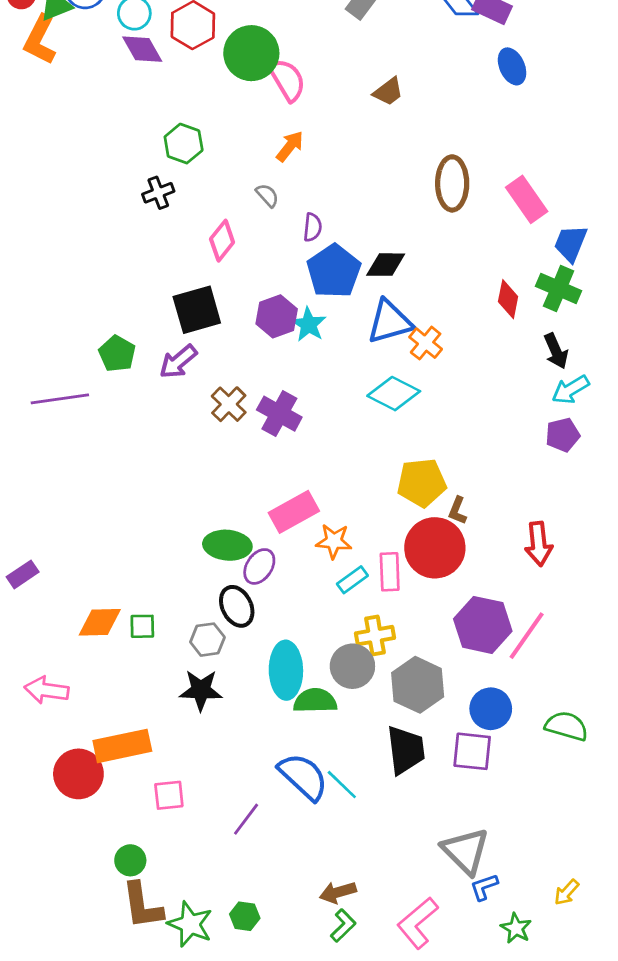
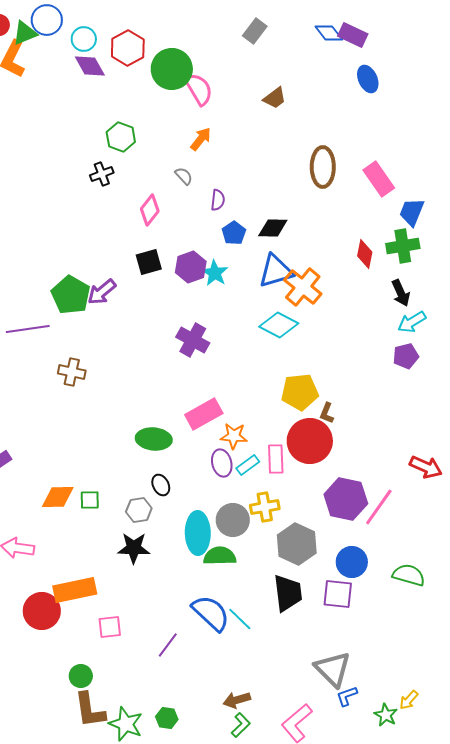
blue pentagon: (334, 271) -> (234, 233), size x0.6
green cross: (559, 289) -> (403, 246), turned -32
black square: (197, 310) -> (149, 262), moved, size x0.7
orange cross: (426, 343) -> (303, 287), size x1.5
green pentagon: (117, 354) -> (71, 295), size x1.4
purple arrow: (178, 362) -> (102, 292), moved
brown cross: (229, 404) -> (72, 372), moved, turned -32
red arrow: (539, 544) -> (426, 467), moved, turned -60
purple ellipse: (259, 566) -> (222, 463), moved, turned -48
black ellipse: (237, 606) -> (161, 485), size x0.7
gray circle: (352, 666) -> (233, 520), moved
green star: (516, 928) -> (386, 715), moved

